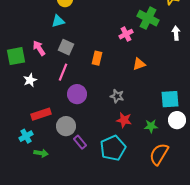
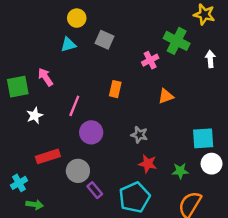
gray square: (66, 47) -> (104, 40), moved
cyan cross: (26, 136) -> (19, 183), moved
green arrow: (41, 153) -> (35, 205), moved

